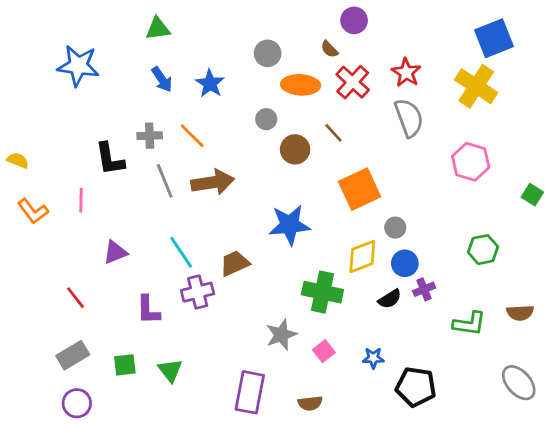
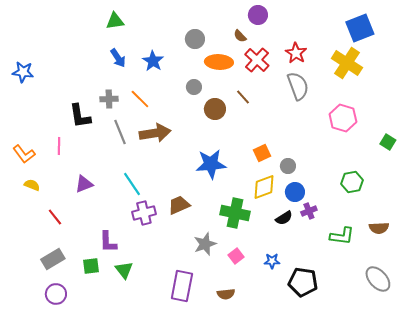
blue star: (78, 66) -> (23, 72), moved, size x0.7
yellow semicircle: (18, 160) -> (32, 185), moved
orange square: (360, 189) -> (262, 153), moved, size x0.6
brown trapezoid: (235, 263) -> (179, 205), moved
purple L-shape: (148, 310) -> (108, 242), moved

